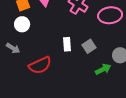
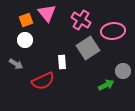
white rectangle: (67, 44) -> (62, 62), moved
gray square: (89, 46) -> (88, 48), moved, size x1.6

